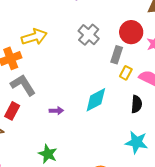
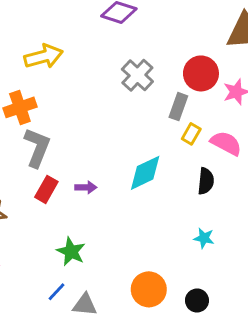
yellow arrow: (34, 37) -> (44, 56), moved
gray L-shape: (23, 85) -> (37, 147), turned 52
red rectangle: (12, 111) -> (46, 189), moved
cyan star: (136, 142) -> (204, 238), size x0.6

